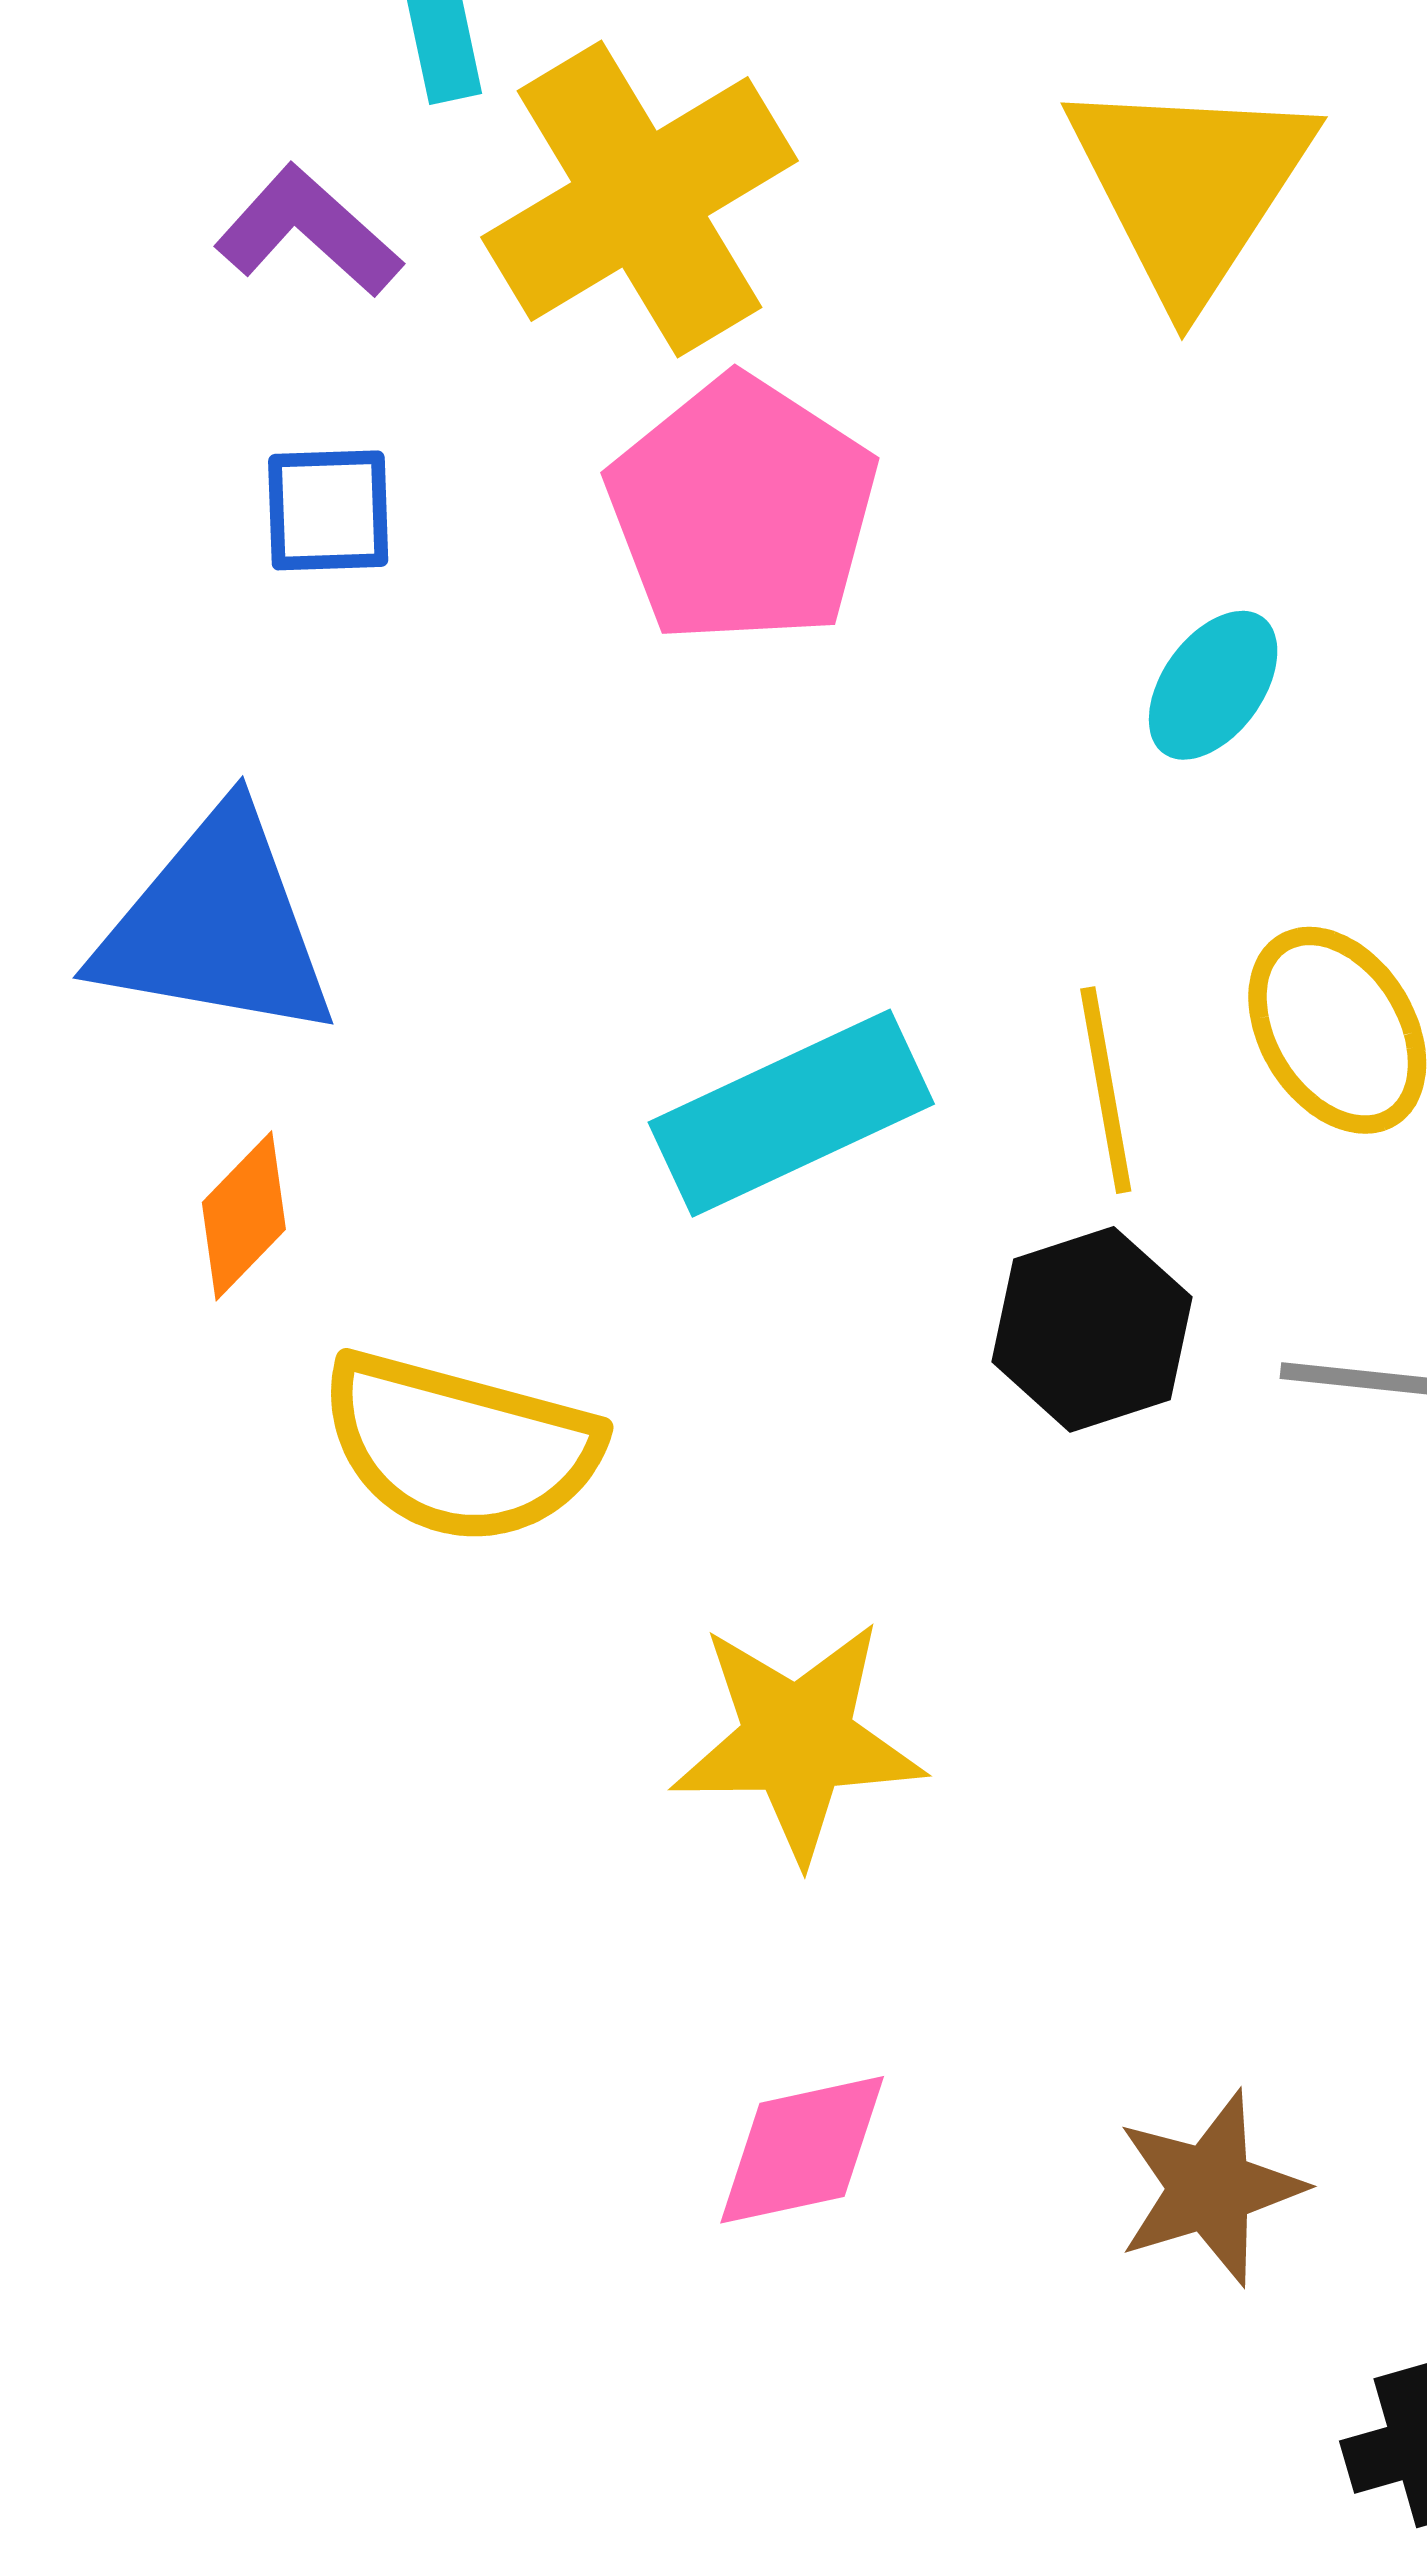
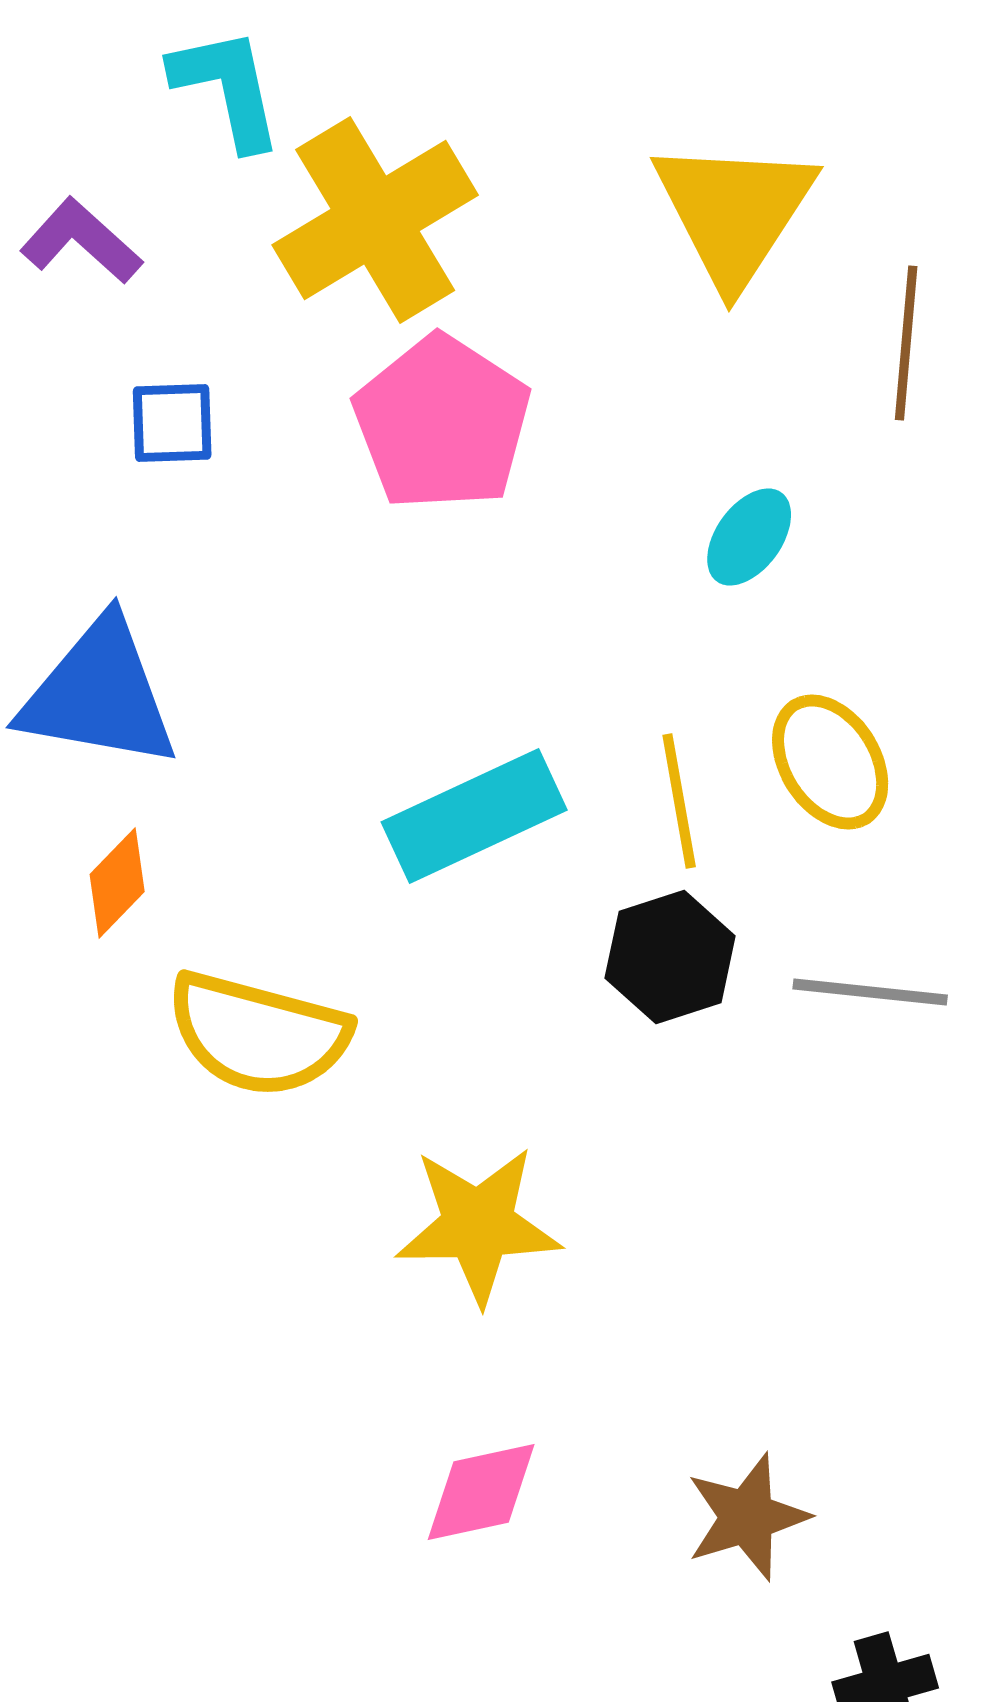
purple L-shape: (308, 231) -> (81, 241), moved

